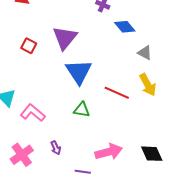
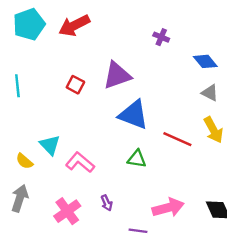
blue diamond: (125, 27) -> (205, 61), moved
purple triangle: (65, 38) -> (117, 75), turned 32
blue triangle: (79, 72) -> (133, 115), turned -36

